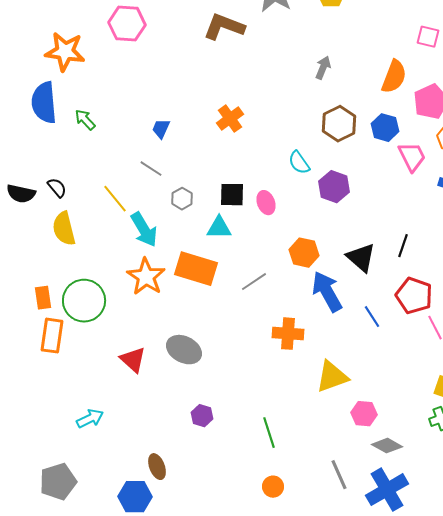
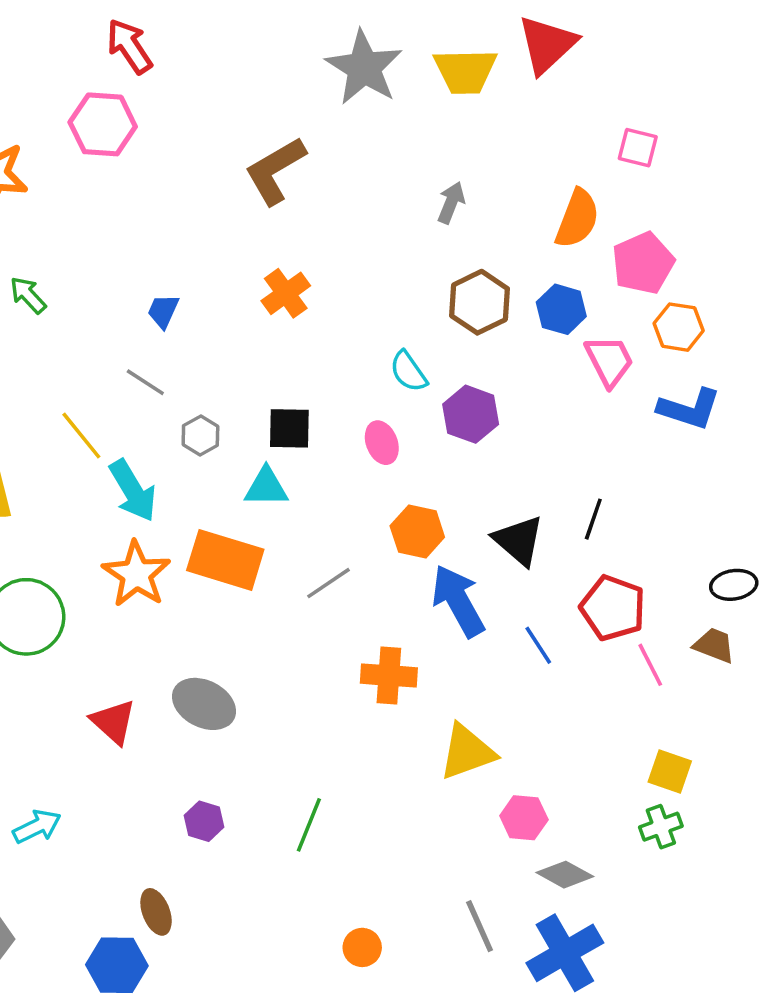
brown L-shape: (224, 27) -> (275, 171), moved, turned -51
pink ellipse: (266, 203) -> (382, 443), moved
purple hexagon: (202, 416) -> (204, 821), moved
green line: (269, 433) -> (309, 825), moved, turned 40

